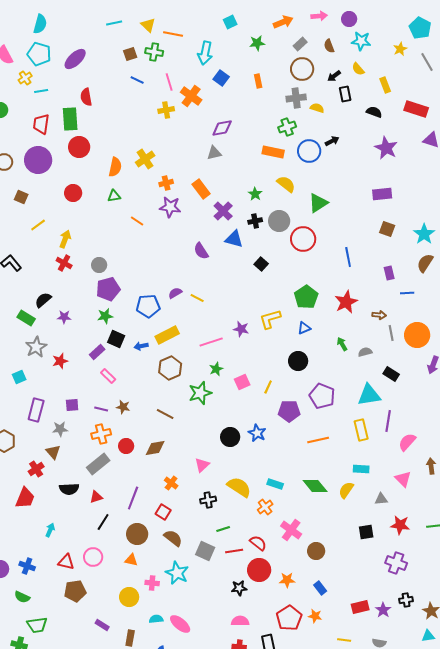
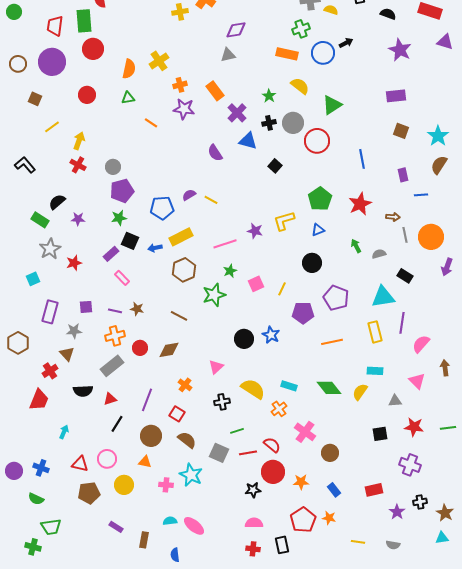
yellow circle: (129, 597) -> (124, 485), moved
red rectangle: (360, 607) -> (374, 490), moved

